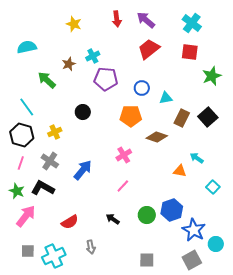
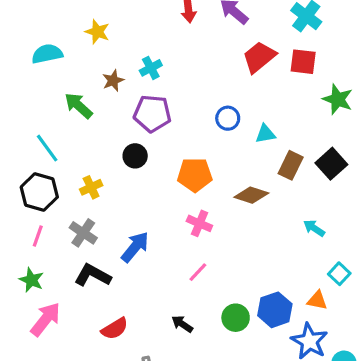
yellow star: (74, 24) -> (97, 32), moved
red trapezoid: (149, 49) -> (259, 57), moved
green star: (212, 76) -> (338, 99), turned -30
purple pentagon: (106, 79) -> (152, 113), moved
orange pentagon: (131, 116) -> (195, 175), moved
pink cross: (124, 155) -> (199, 223), turned -35
orange triangle: (180, 171) -> (317, 300), moved
black L-shape: (43, 188) -> (93, 275), moved

